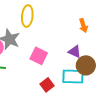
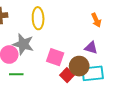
brown circle: (86, 65) -> (79, 66), moved
red square: (47, 85) -> (67, 75), moved

